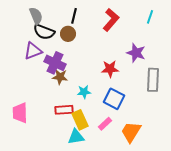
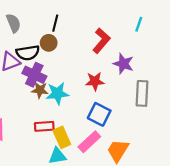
red L-shape: (111, 20) -> (101, 41), moved
black semicircle: (44, 32) -> (28, 53), moved, turned -30
cyan star: (84, 92) -> (57, 93), moved, size x1.5
pink rectangle: (105, 124) -> (89, 142), size x1.5

